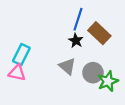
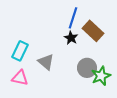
gray triangle: (67, 66) -> (46, 62), moved
pink triangle: (17, 73) -> (20, 78), moved

